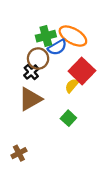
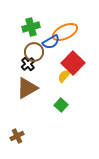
green cross: (46, 36) -> (31, 27), moved
orange ellipse: (73, 36) -> (65, 32), turned -55

